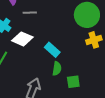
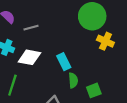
yellow cross: (94, 40) -> (105, 41), turned -35
cyan rectangle: (52, 50) -> (64, 62), turned 35

